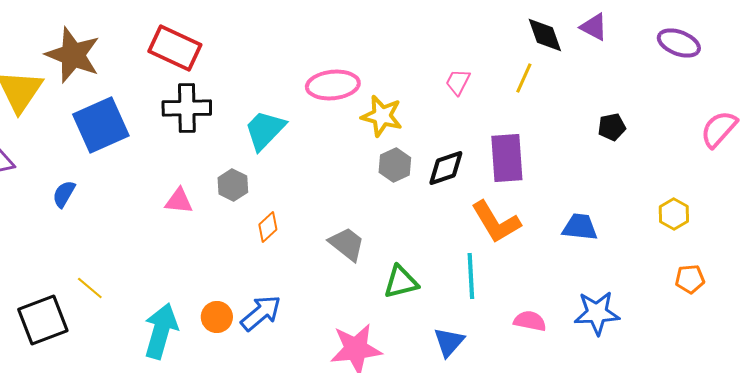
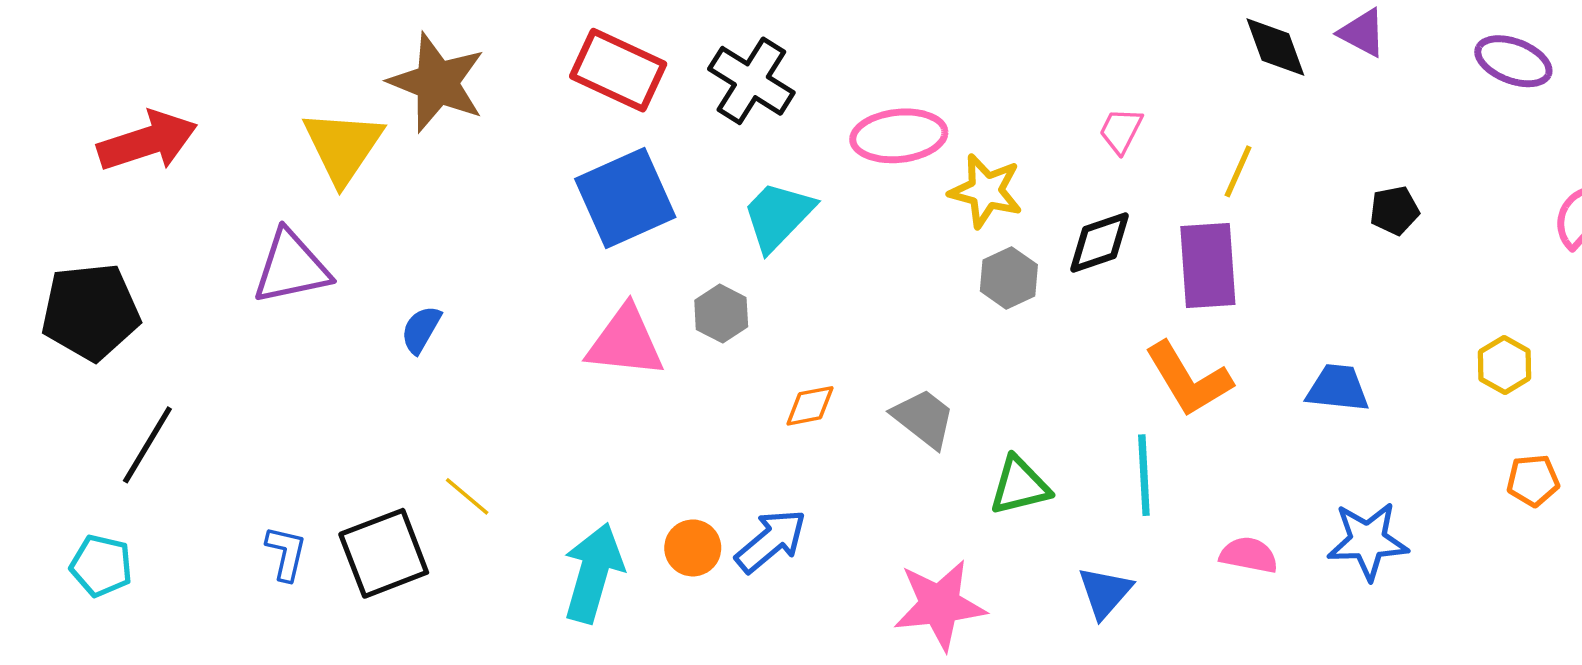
yellow line: (524, 78) -> (1238, 171), moved
black cross: (187, 108) -> (751, 81), moved, turned 33
blue square: (101, 125) -> (625, 198), moved
black diamond: (446, 168) -> (1100, 242), moved
pink triangle: (179, 201) -> (625, 342), size x1.6
orange diamond: (268, 227) -> (810, 406), moved, turned 32

